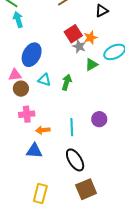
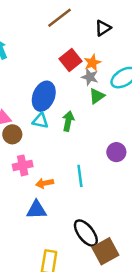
gray star: (79, 46) -> (90, 77), moved
blue ellipse: (32, 55) -> (44, 96), moved
purple circle: (99, 119) -> (116, 152), moved
black ellipse: (75, 160) -> (86, 233), moved

